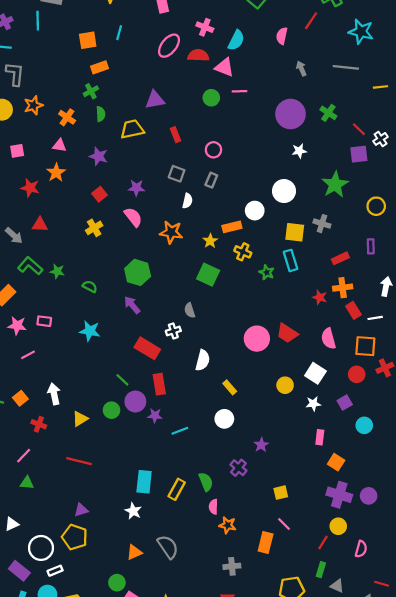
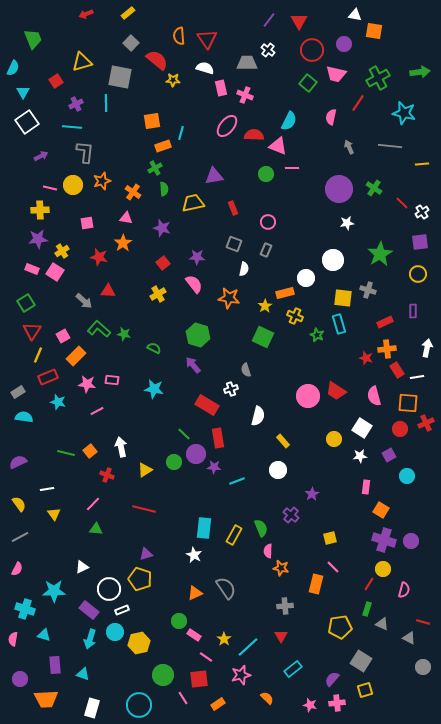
pink cross: (205, 27) -> (245, 95), moved
cyan line: (119, 33) -> (181, 133), moved
purple square: (359, 154) -> (420, 242), moved

